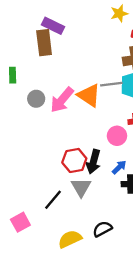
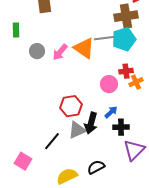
pink arrow: (62, 100) -> (60, 52), size x0.7
black arrow: (93, 162) -> (91, 123), moved
gray triangle: (81, 187) -> (77, 130), turned 36
pink square: (20, 222) -> (23, 161), turned -30

